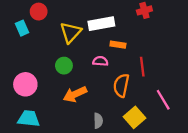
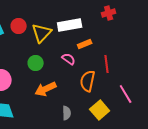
red circle: (39, 12) -> (19, 26), moved
orange rectangle: (118, 45) -> (85, 44), turned -32
pink semicircle: (100, 61) -> (69, 59), turned 32

